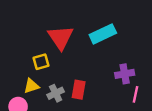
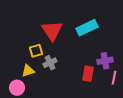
red rectangle: (79, 90) -> (88, 74), moved
gray cross: (56, 93) -> (50, 63), moved

